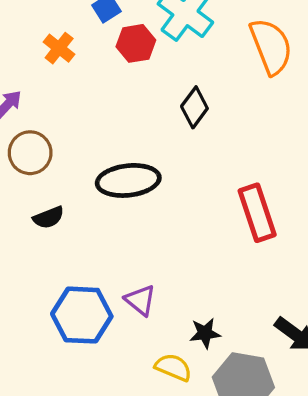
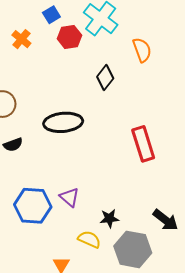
orange semicircle: (271, 46) -> (142, 50), moved, size x0.7

